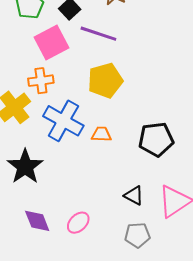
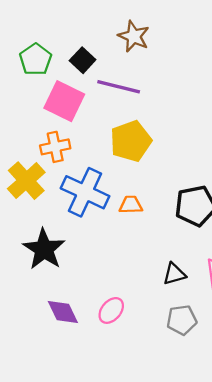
pink square: (51, 42) -> (64, 101), turned -32
black triangle: (134, 196) -> (174, 274), turned -40

